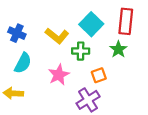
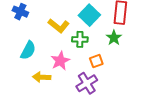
blue cross: (17, 33) -> (20, 12), moved
yellow arrow: (13, 93) -> (42, 77), moved

